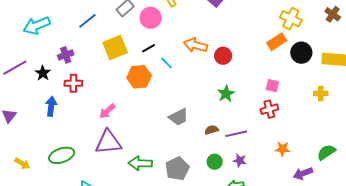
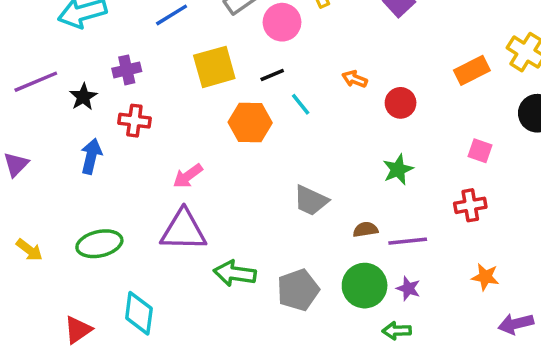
orange rectangle: (277, 42) -> (472, 70), moved
orange arrow: (195, 45) -> (355, 79), size x0.6
pink square: (272, 86) -> (480, 151), moved
gray trapezoid: (179, 117) -> (311, 200), turned 45
green circle: (215, 162) -> (365, 286), size x1.6

